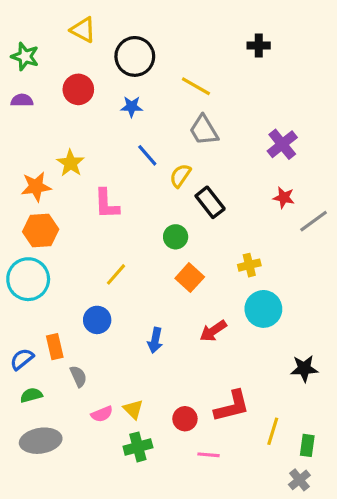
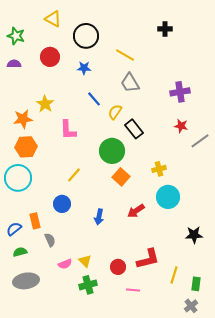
purple cross: (282, 144) -> (180, 92), turned 30
green circle: (176, 237) -> (112, 151), size x1.6

